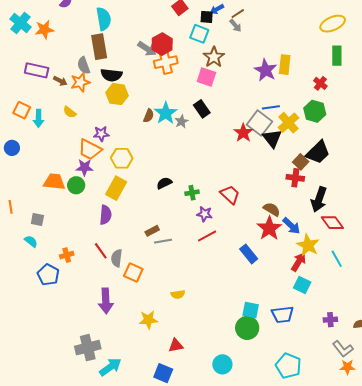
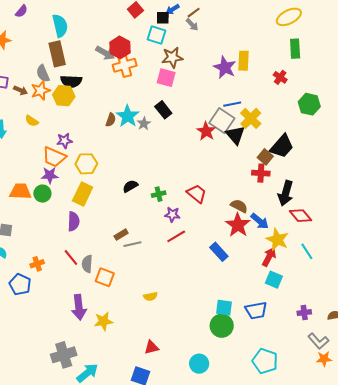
brown star: (214, 57) -> (172, 57), turned 30
yellow hexagon: (117, 94) -> (64, 96), moved
green hexagon: (315, 111) -> (309, 104), moved
yellow star: (148, 320) -> (103, 321), moved

